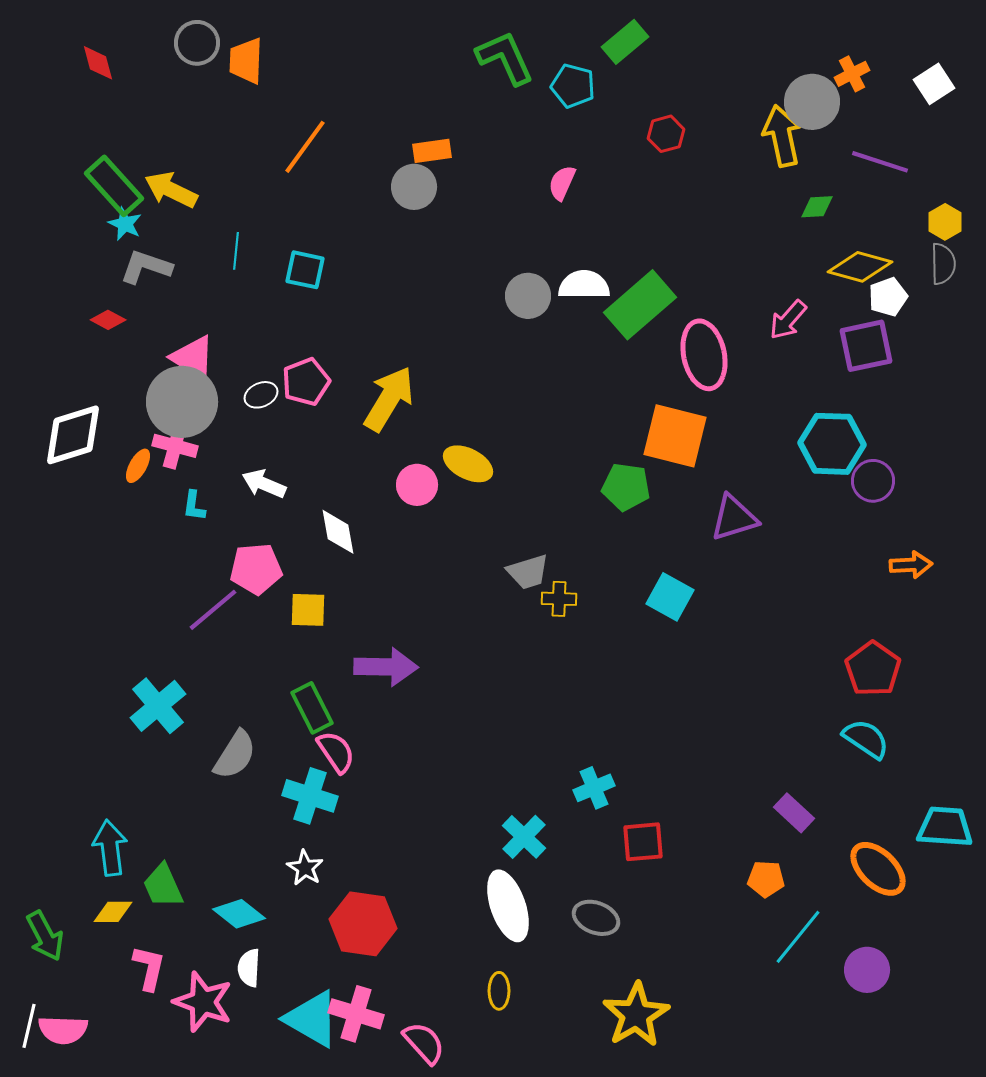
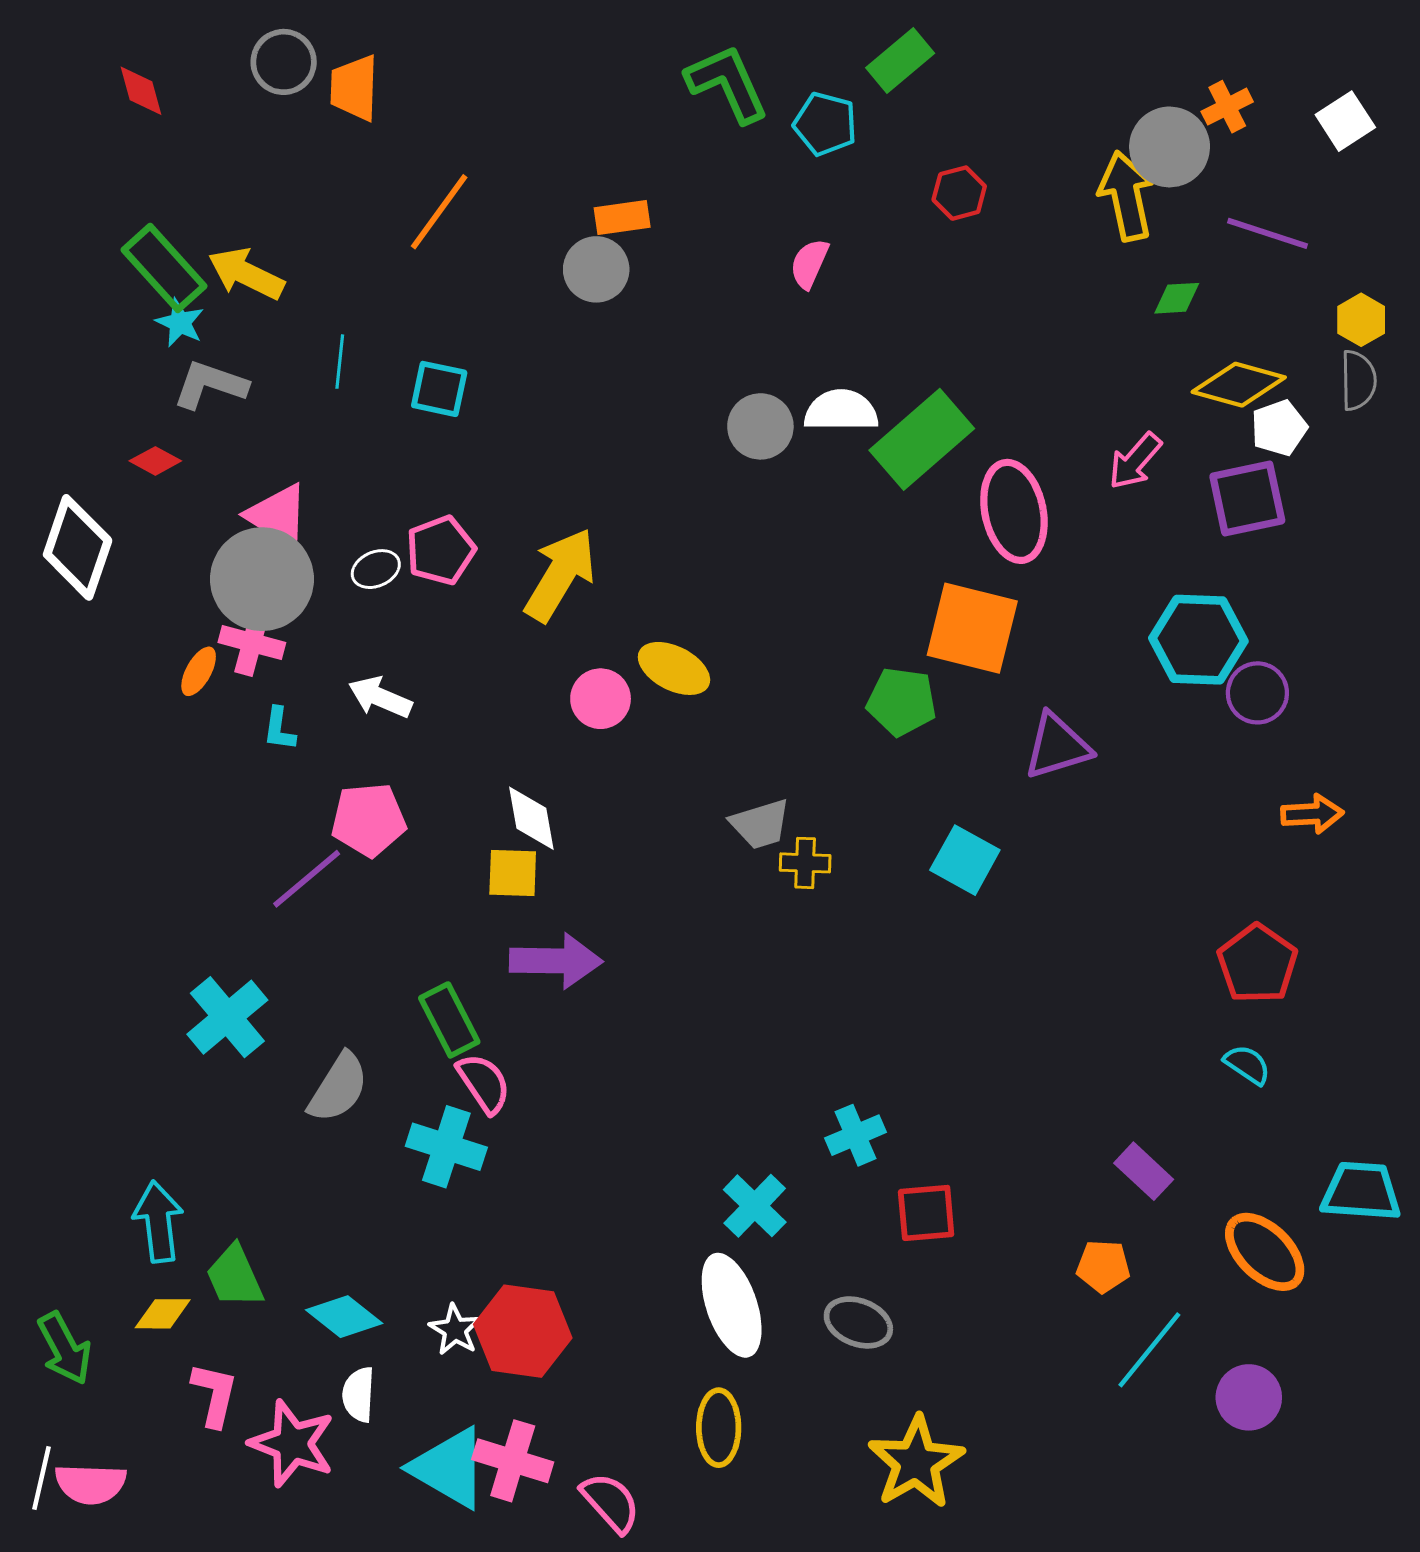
white diamond: (73, 435) -> (78, 547), moved, turned -54
white diamond: (338, 532) -> (531, 818), moved
yellow square: (308, 610) -> (513, 873), moved
cyan semicircle: (866, 739) -> (1247, 1065), size x0.7
white star: (305, 868) -> (455, 1330), moved
yellow ellipse: (499, 991) -> (719, 1428), size x1.4

